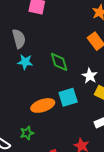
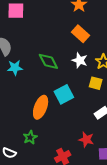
white star: (90, 76) -> (80, 60), moved
orange ellipse: (43, 105) -> (41, 107), turned -40

